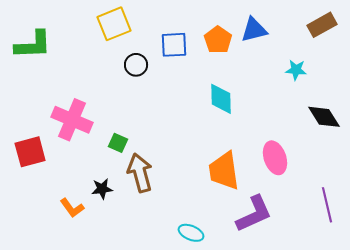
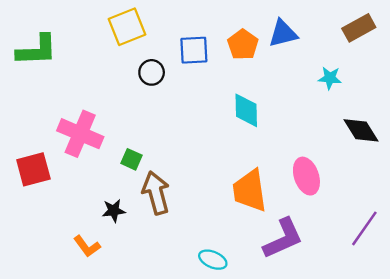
purple line: (327, 205) -> (364, 228), turned 48
orange L-shape: (72, 208) -> (87, 246), moved

